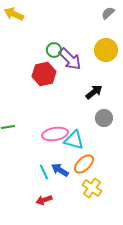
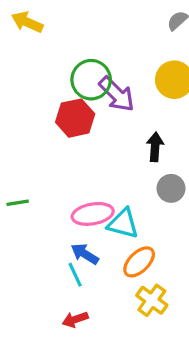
green circle: (54, 50) -> (91, 80), size x1.6
black arrow: (94, 92) -> (155, 147), turned -48
blue arrow: (60, 170) -> (85, 254), moved

